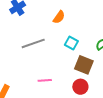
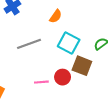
cyan square: (71, 43) -> (69, 43), size x1.5
red circle: (80, 87) -> (63, 77), moved

